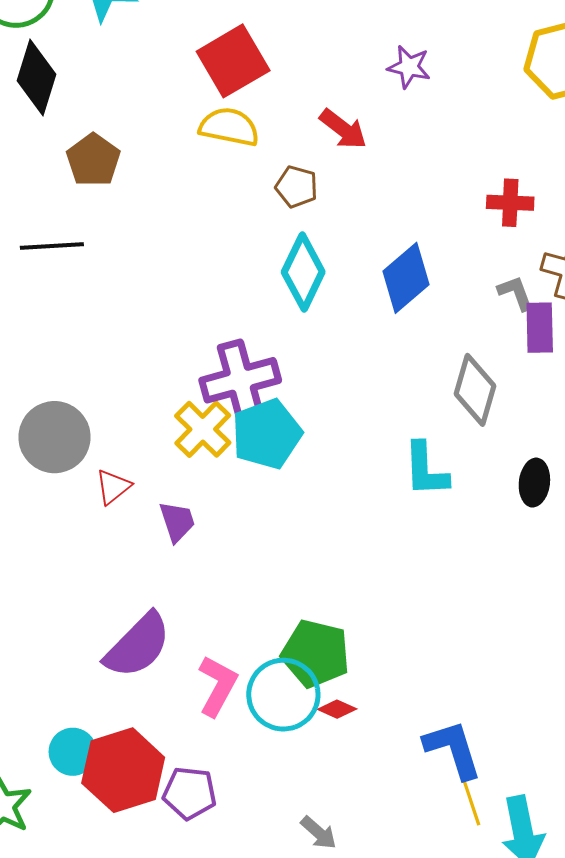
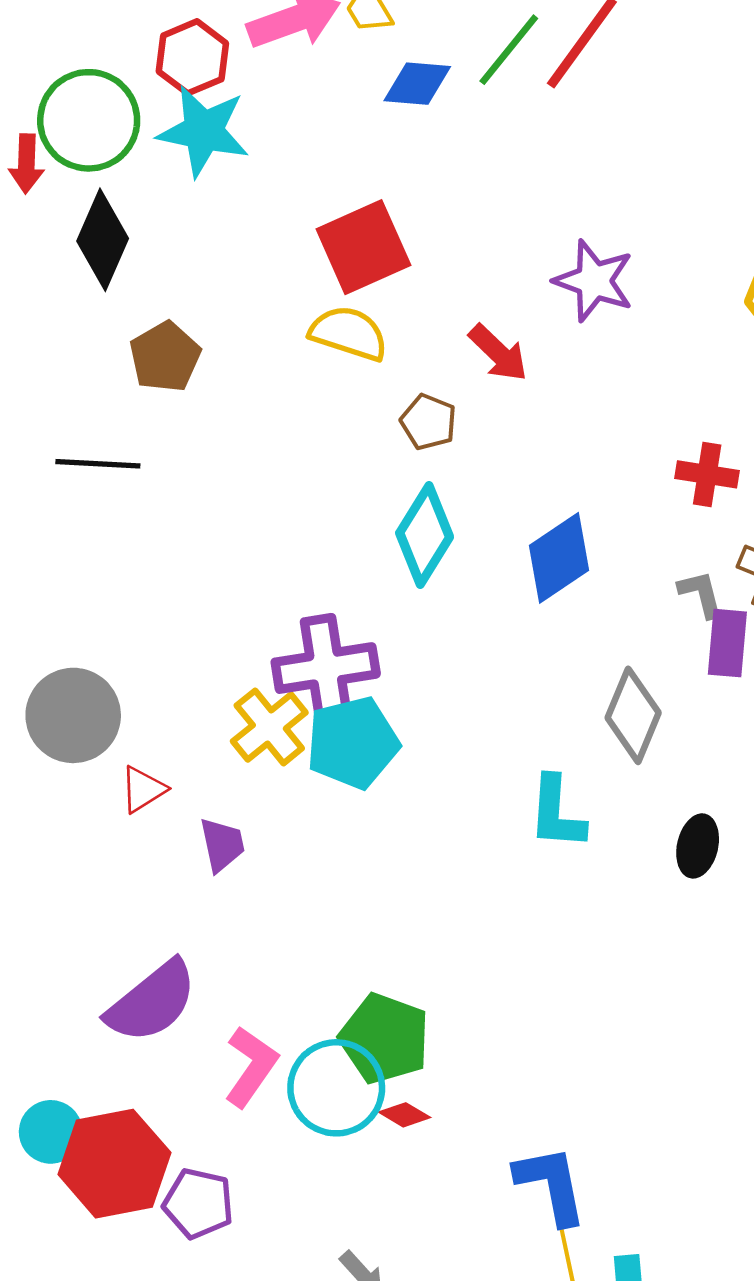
purple star: (409, 67) -> (594, 281), size x1.4

